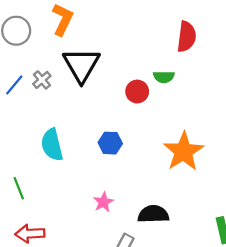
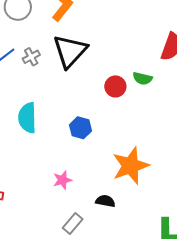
orange star: (183, 152) -> (131, 166), moved
black semicircle: (153, 214) -> (105, 201), size x0.7

